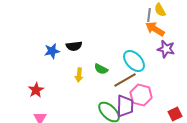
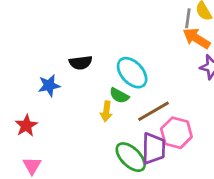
blue star: (52, 51) -> (49, 86), moved
cyan ellipse: (134, 61) -> (132, 73), moved
yellow arrow: (79, 75) -> (106, 111), moved

